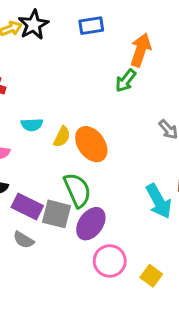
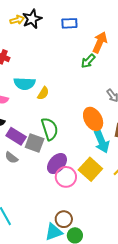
cyan semicircle: (32, 125) -> (24, 84), size x1.5
orange ellipse: (91, 144) -> (93, 119), moved
purple ellipse: (91, 224) -> (57, 164), moved
yellow square: (151, 276) -> (90, 169), moved, size x1.6

